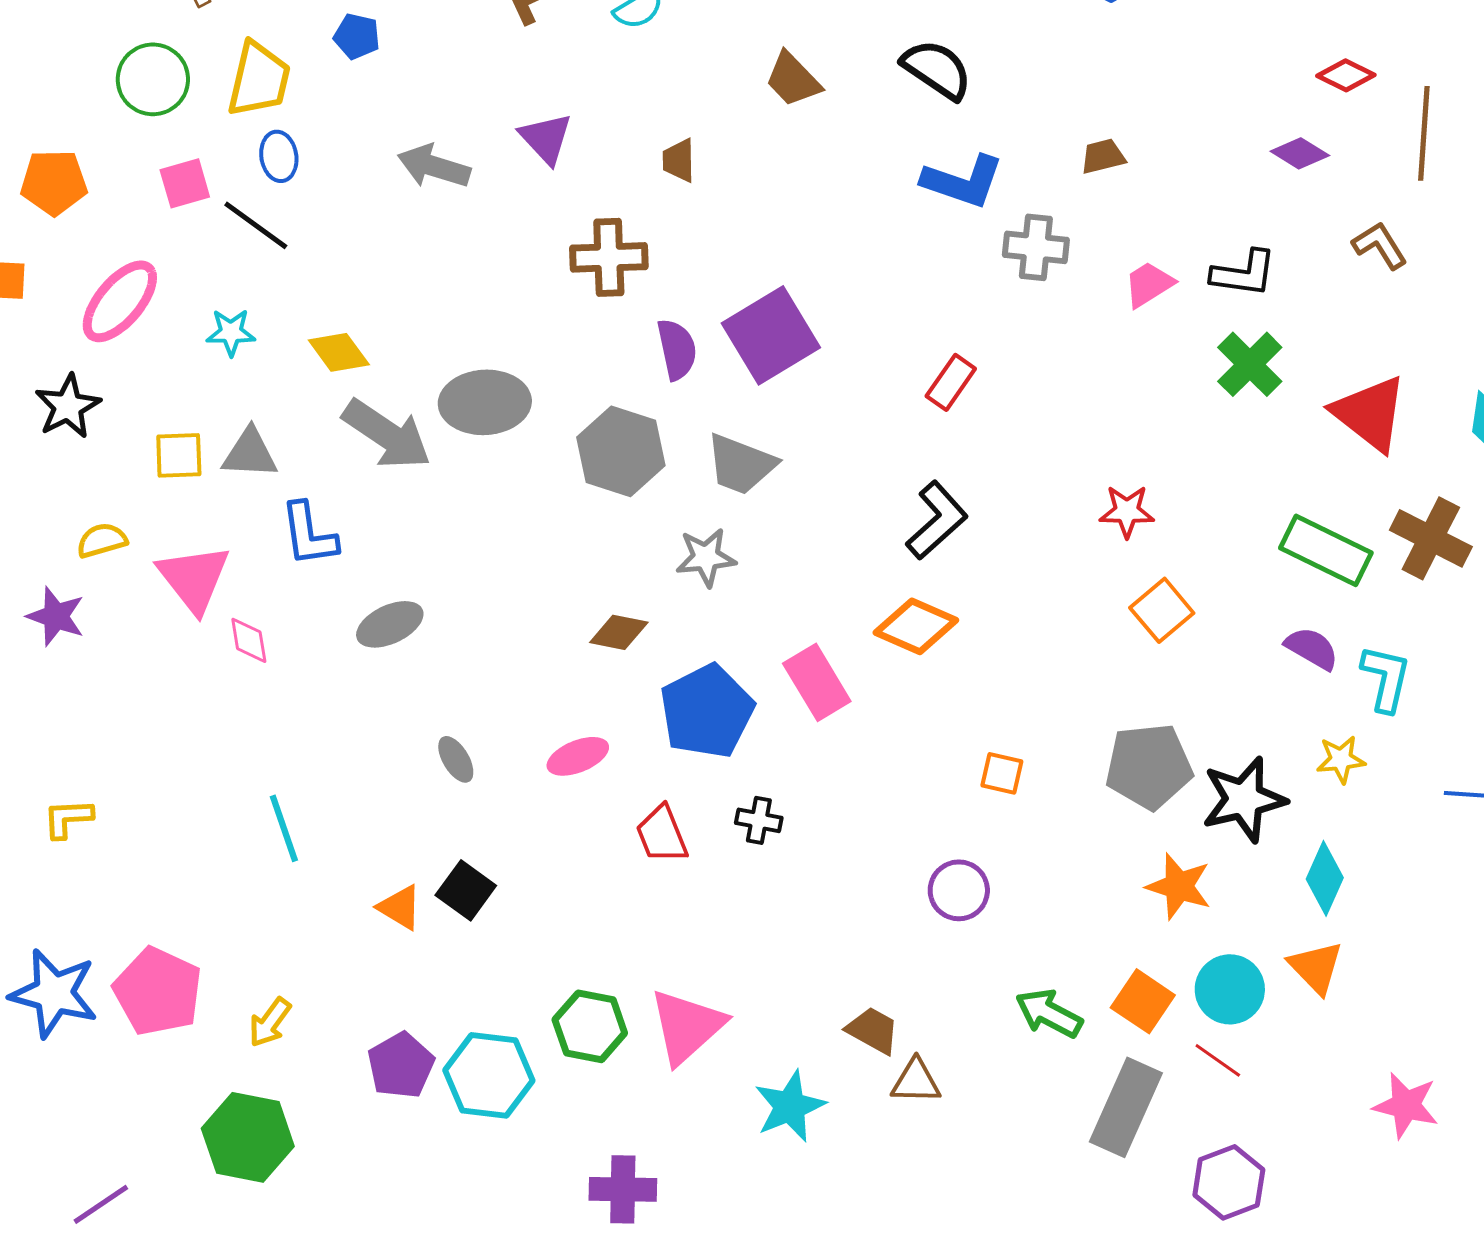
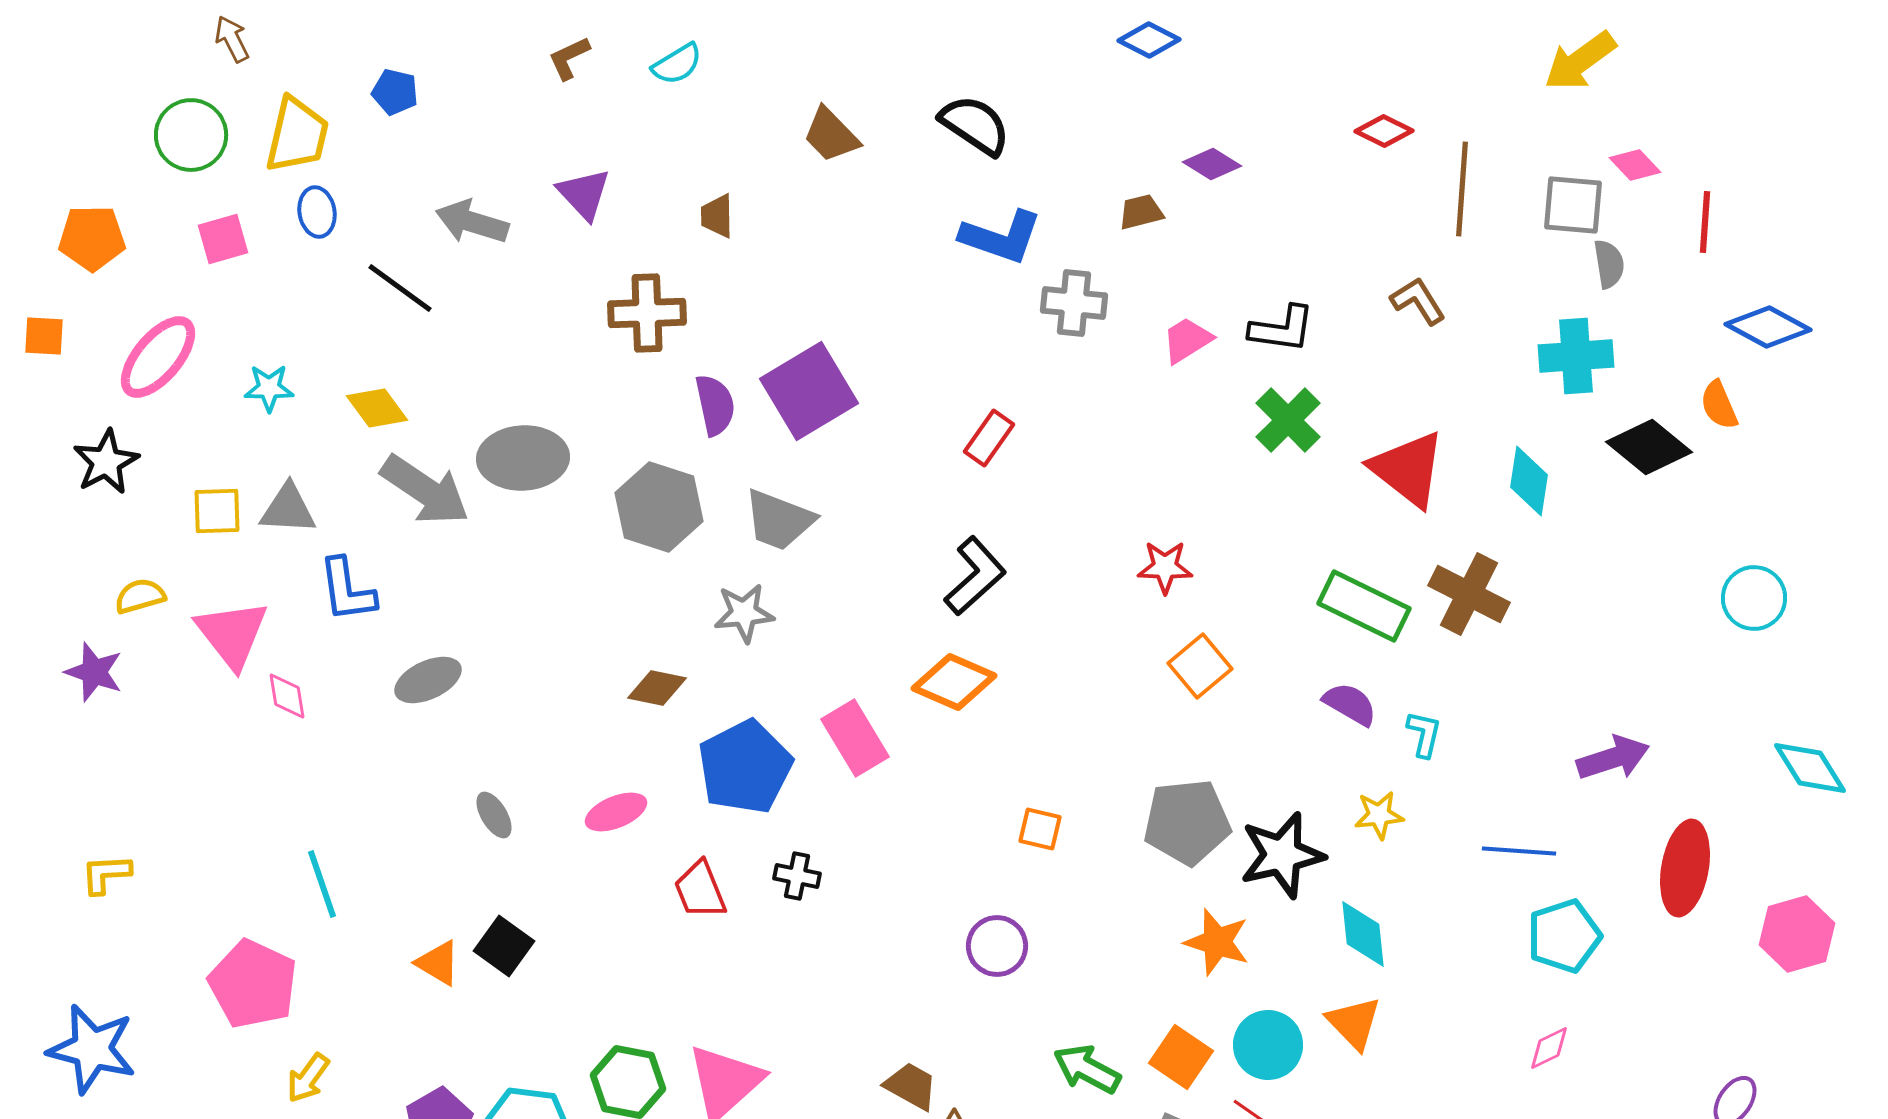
purple diamond: (1300, 153) -> (1212, 164), moved
black line: (256, 225) -> (400, 288), moved
cyan L-shape: (1386, 678) -> (1424, 734), size x0.7
cyan diamond: (1325, 878) -> (1363, 934), turned -30
pink pentagon: (158, 991) -> (253, 984), moved

